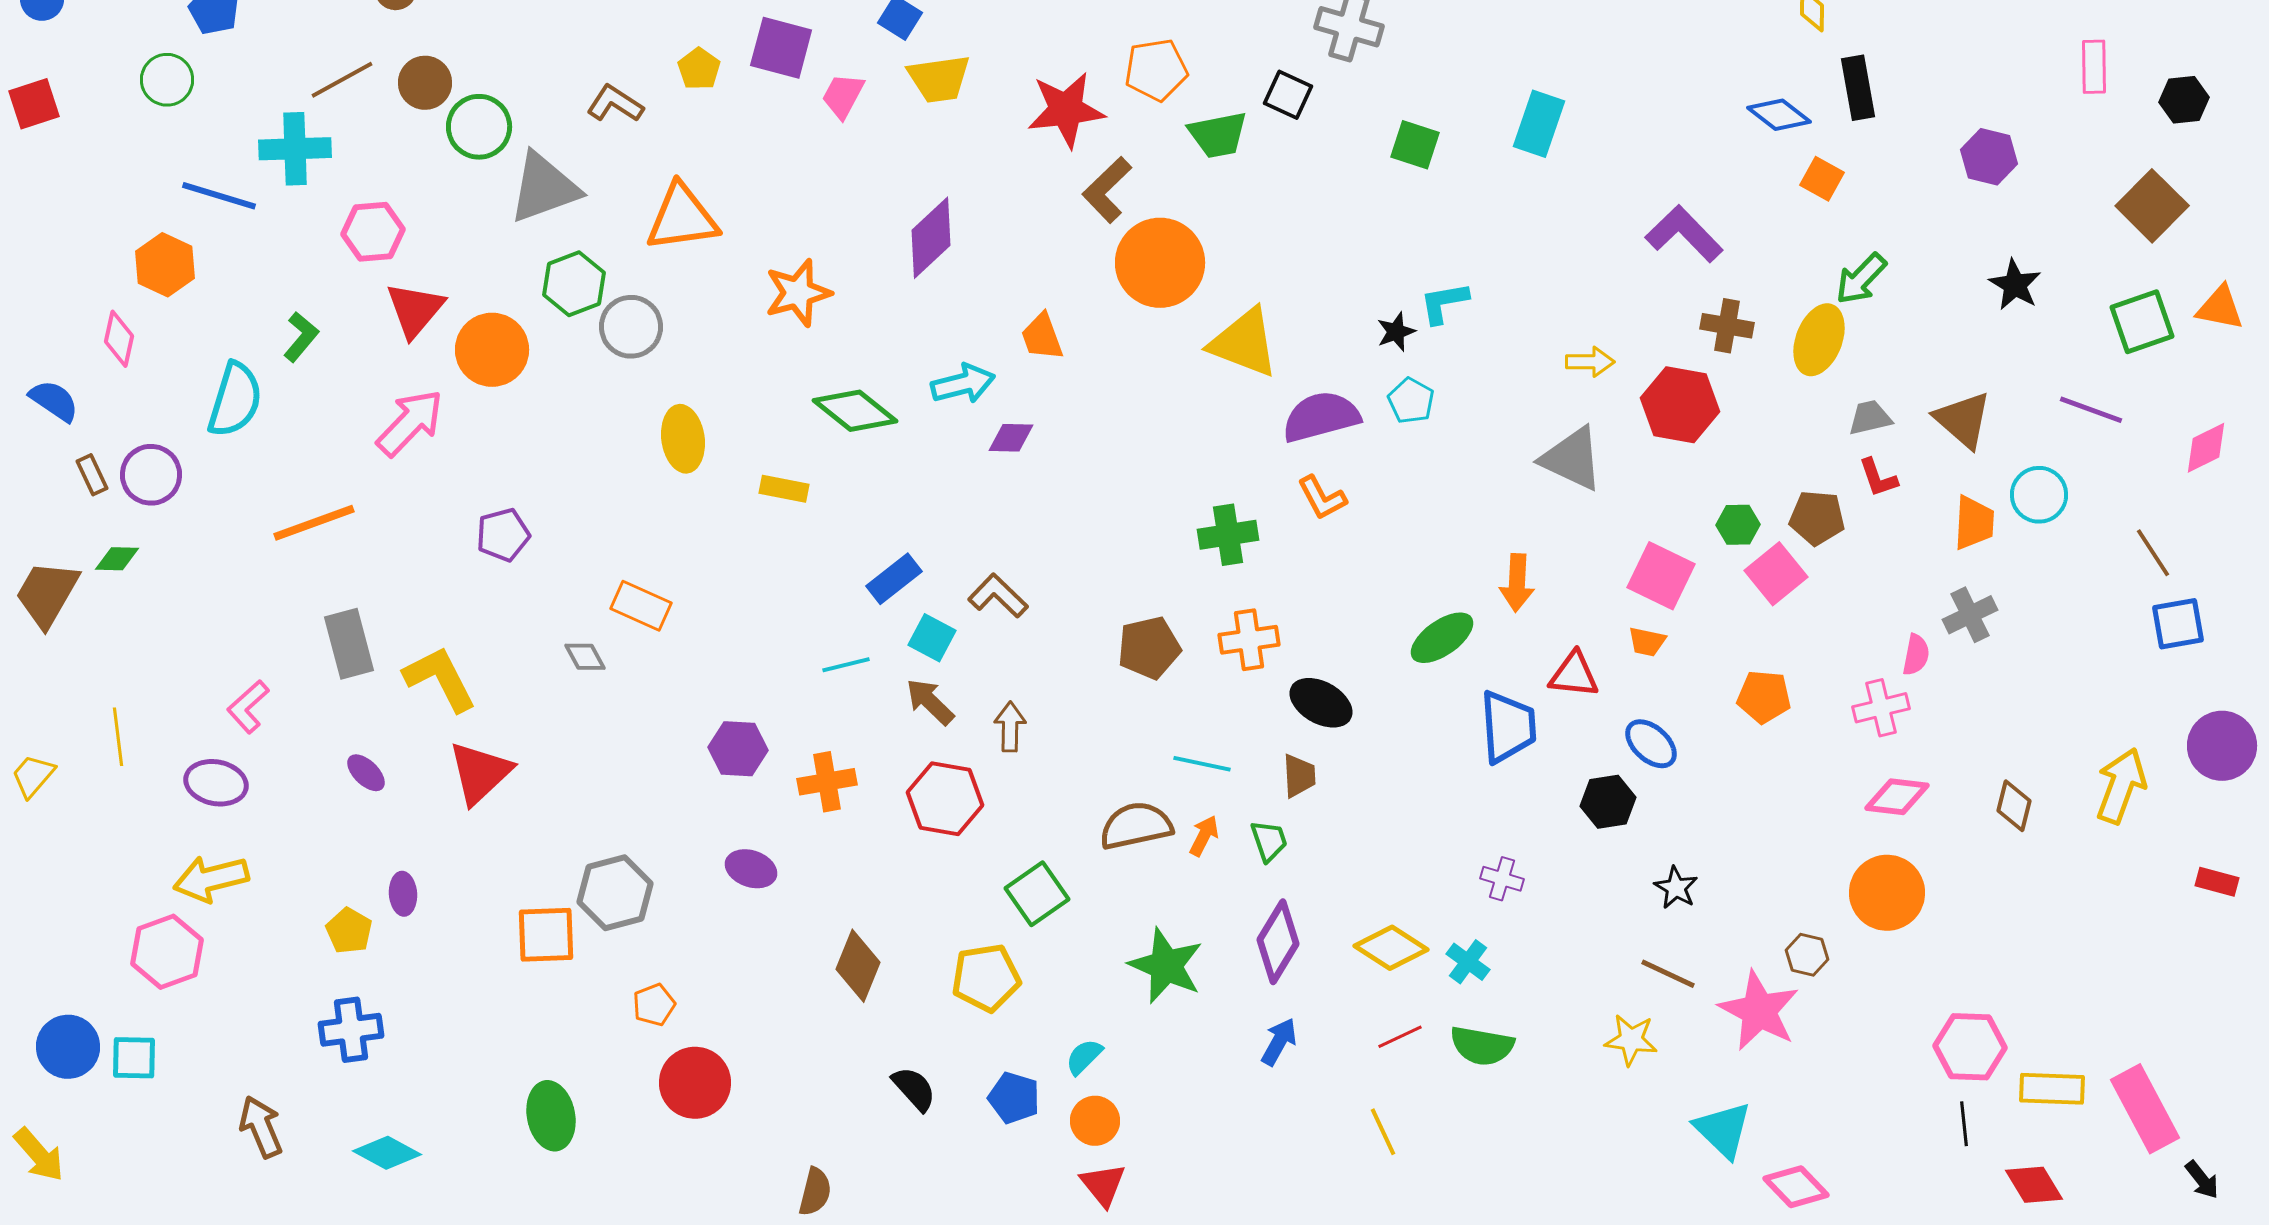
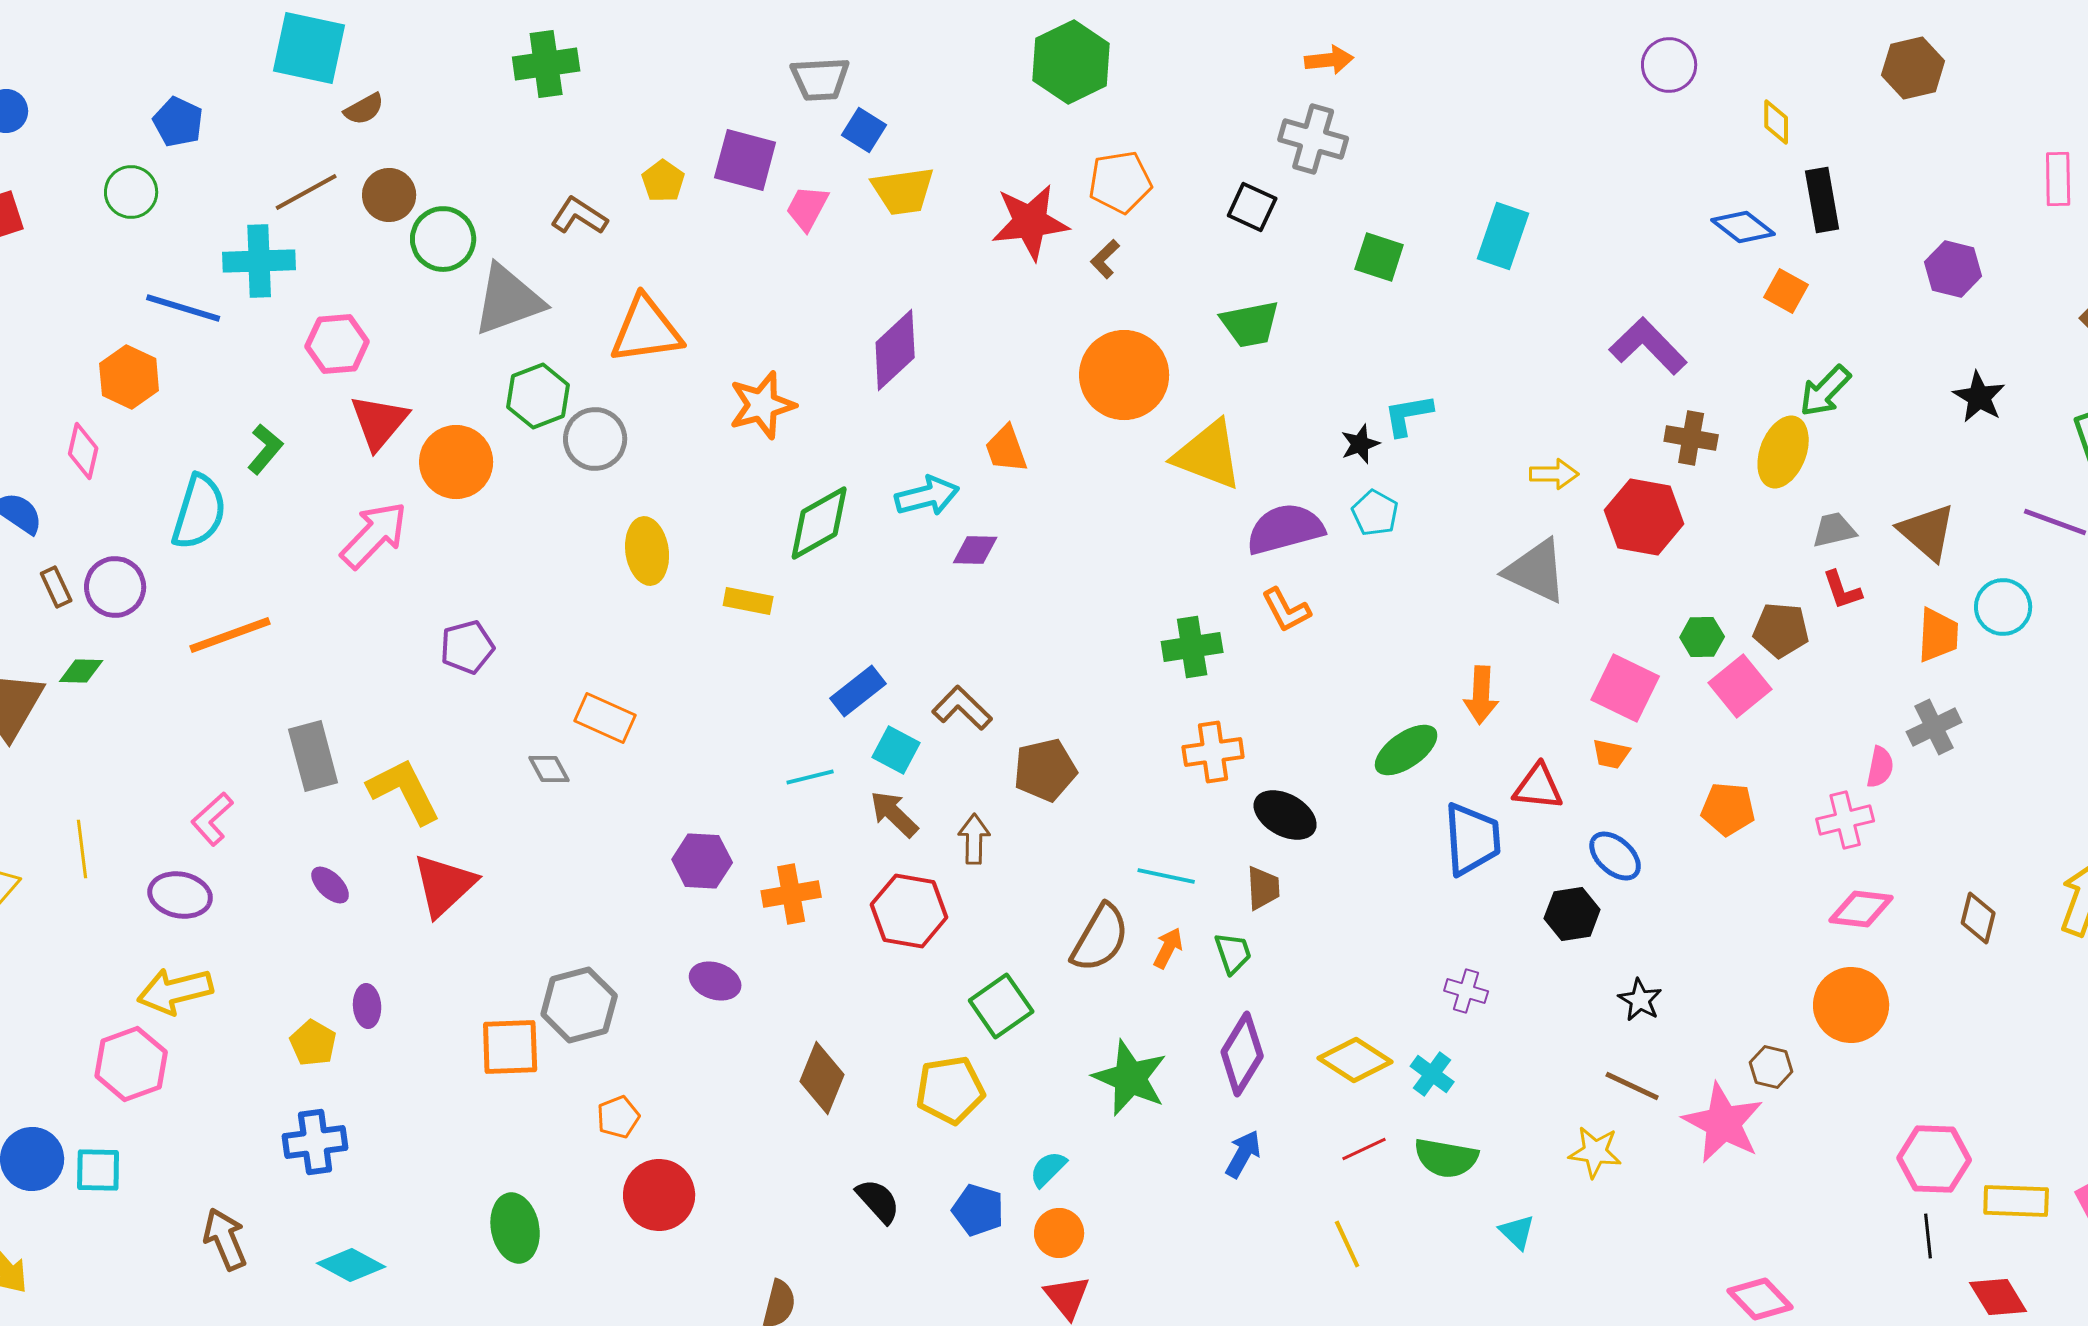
green trapezoid: (1218, 135) -> (1250, 324), moved
brown L-shape: (1107, 190) -> (1105, 259), moved, size x0.6
green diamond: (855, 411) -> (819, 523), turned -68
orange line: (314, 523) -> (230, 635), moved
brown pentagon: (1149, 648) -> (1045, 770), moved
brown semicircle: (1136, 826) -> (1100, 938), turned 132
cyan triangle: (1723, 1130) -> (1517, 1232), moved, size x0.6

